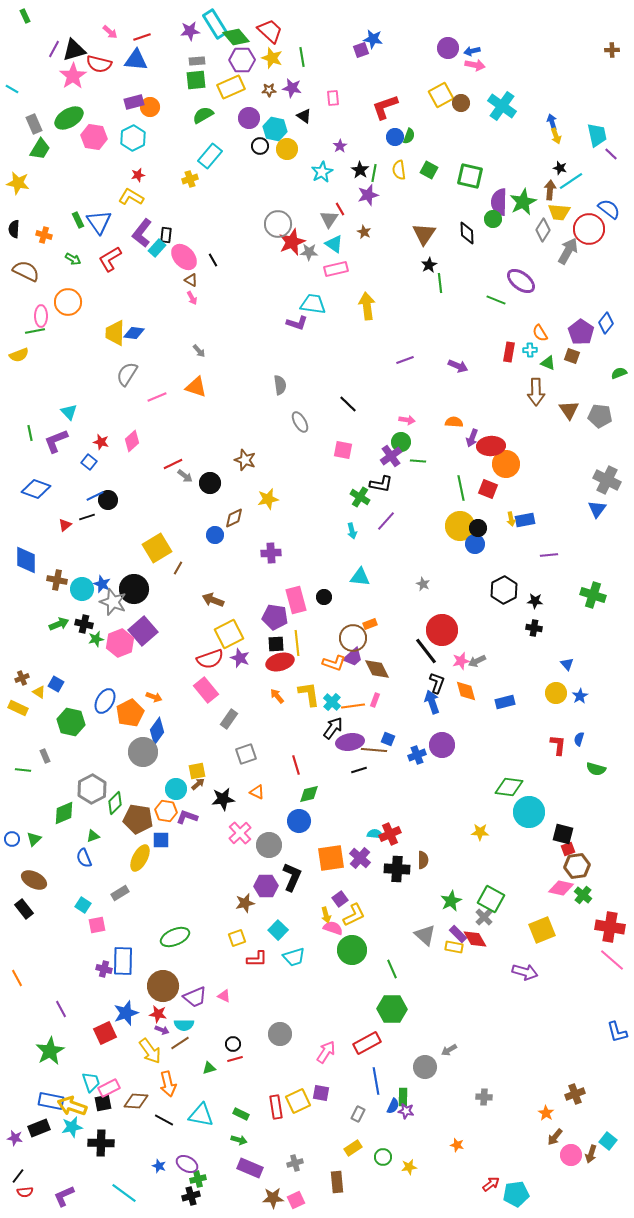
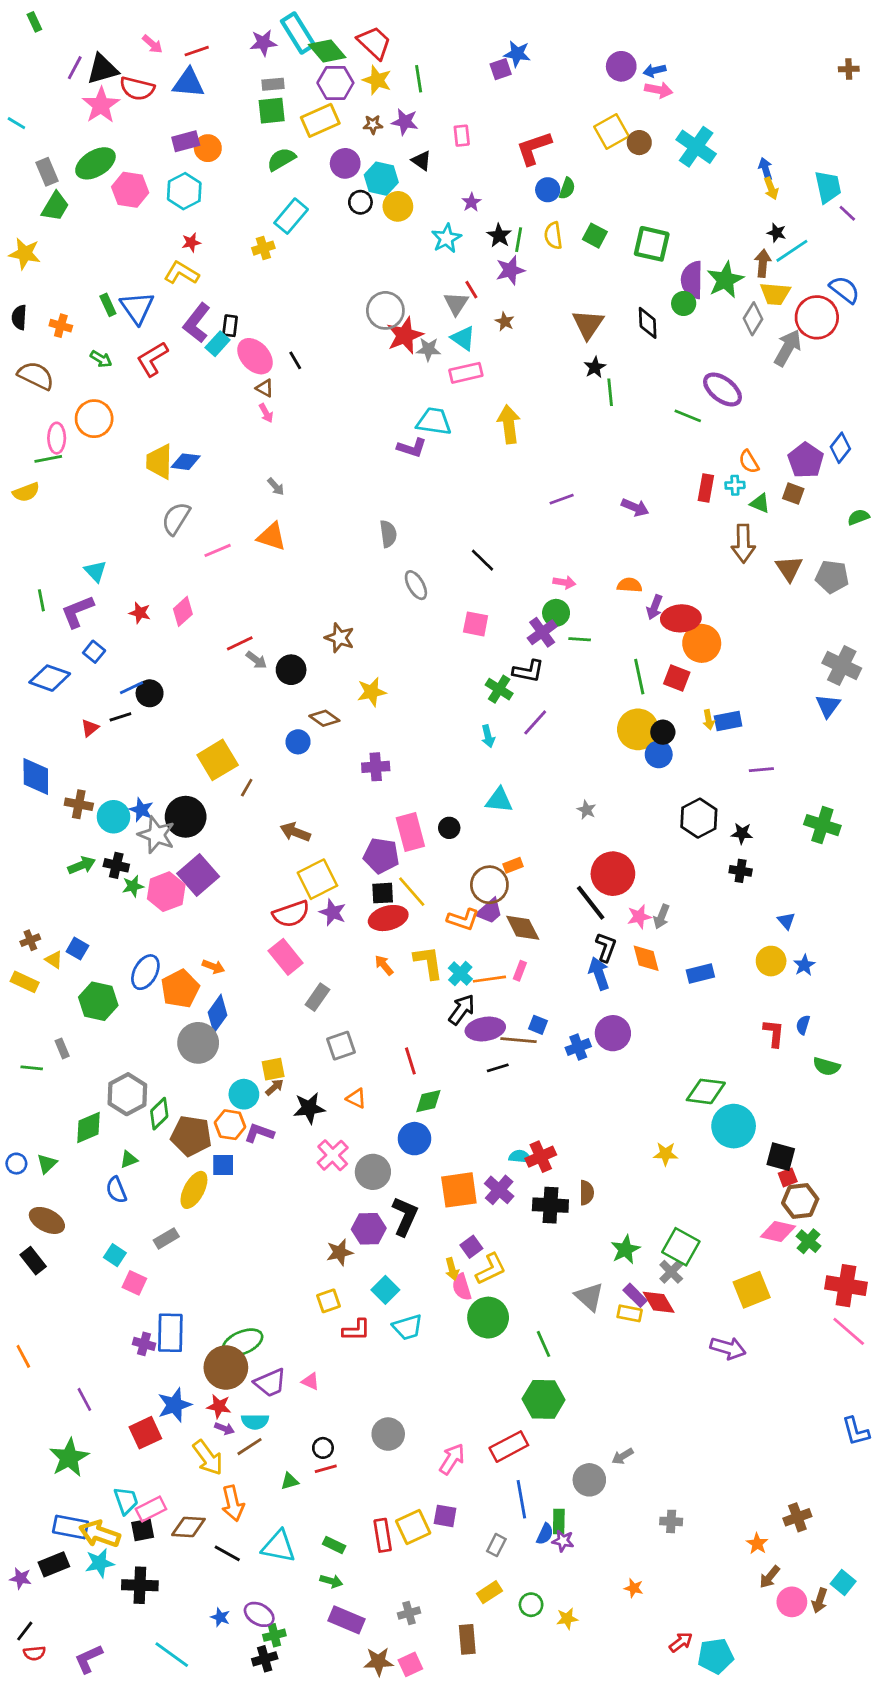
blue square: (89, 462) -> (94, 652), moved
brown diamond: (234, 518) -> (324, 718), turned 60
yellow line: (297, 643) -> (412, 892), turned -35
gray arrow: (477, 661) -> (661, 917), turned -42
pink square: (97, 925) -> (134, 1283), turned 36
pink semicircle: (333, 928) -> (462, 1287), turned -126
green ellipse: (175, 937) -> (243, 1343), moved

